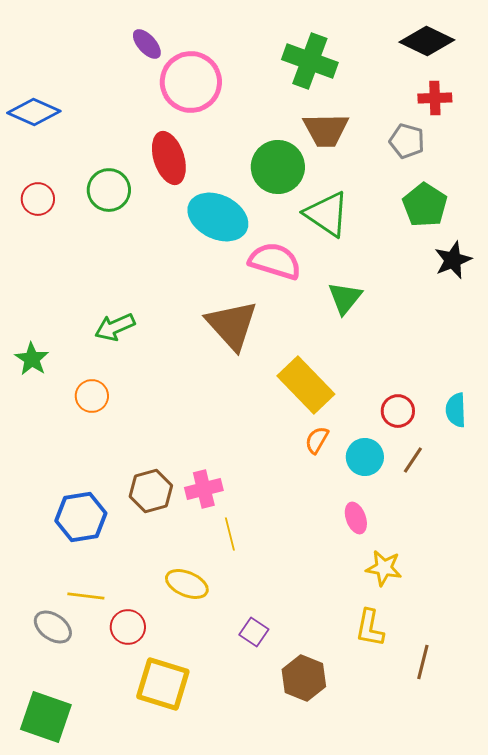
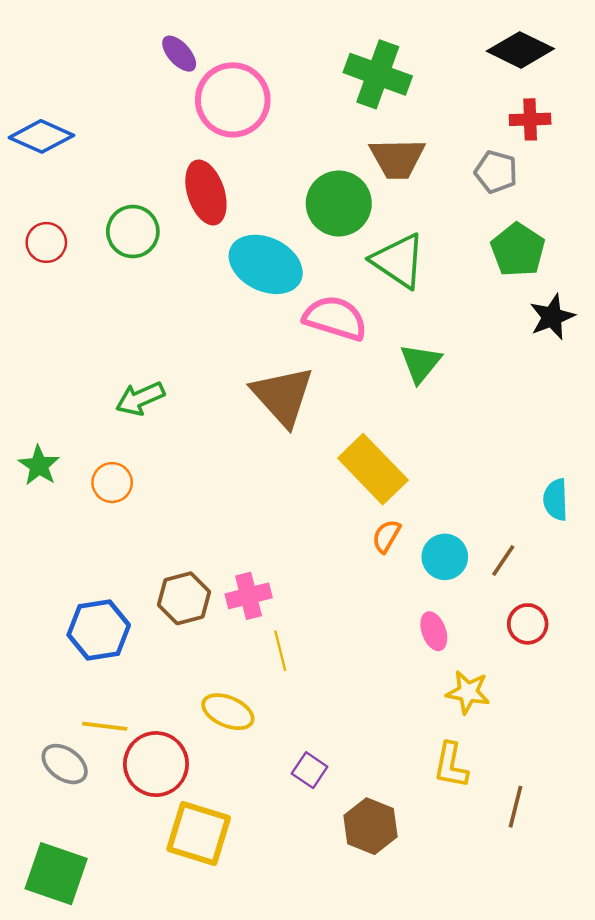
green star: (32, 359) -> (39, 465), moved
red circle: (398, 411) -> (528, 624), moved
red circle: (128, 627) -> (156, 764), size x1.5

